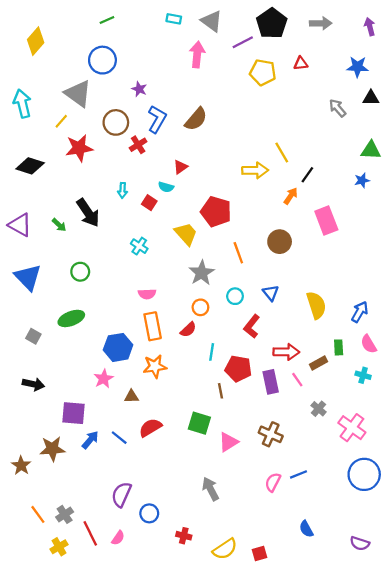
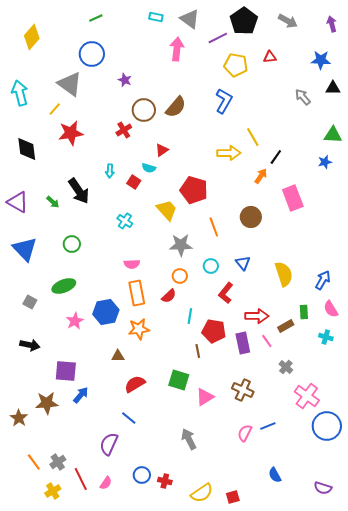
gray arrow: (321, 23) -> (288, 21), turned 30
blue L-shape: (157, 119) -> (224, 101), moved
brown circle: (116, 122) -> (144, 110), moved
black diamond: (30, 166) -> (27, 149), turned 65
gray star: (202, 273) -> (181, 245), turned 30
pink star: (104, 379) -> (75, 321), moved
pink cross: (352, 428) -> (307, 396), moved
blue line: (119, 438) -> (129, 418), moved
blue circle: (149, 513) -> (142, 475), moved

